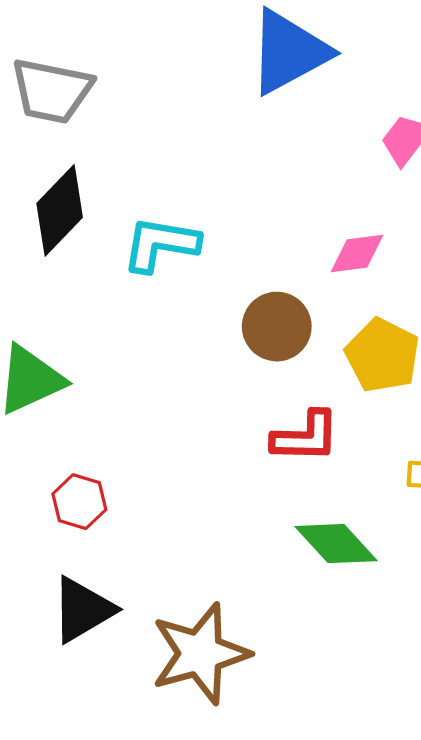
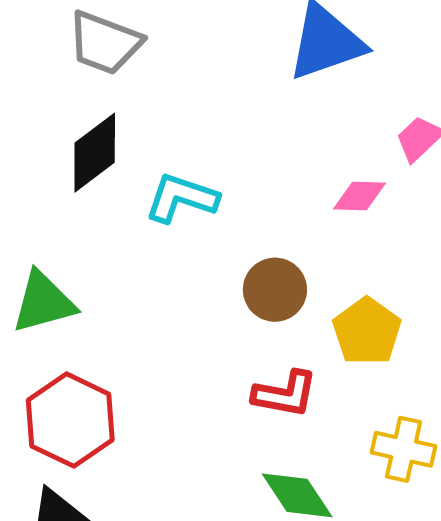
pink diamond: (357, 253) -> (360, 196), moved
red hexagon: (79, 502) -> (70, 420), size x1.8

